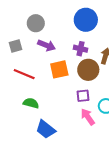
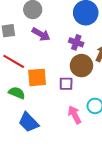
orange square: (59, 69) -> (37, 77), moved
purple square: (83, 96) -> (66, 84), moved

